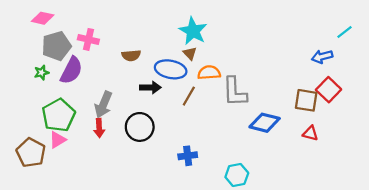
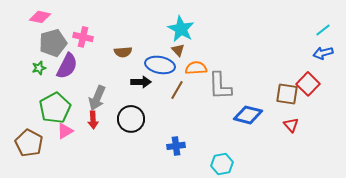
blue arrow: (322, 57) -> (323, 53), moved
red triangle: (310, 133) -> (291, 125), turned 35
pink triangle: (58, 140) -> (65, 131), moved

